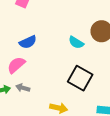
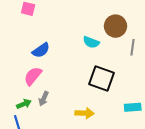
gray arrow: (23, 88) -> (44, 99), turned -72

